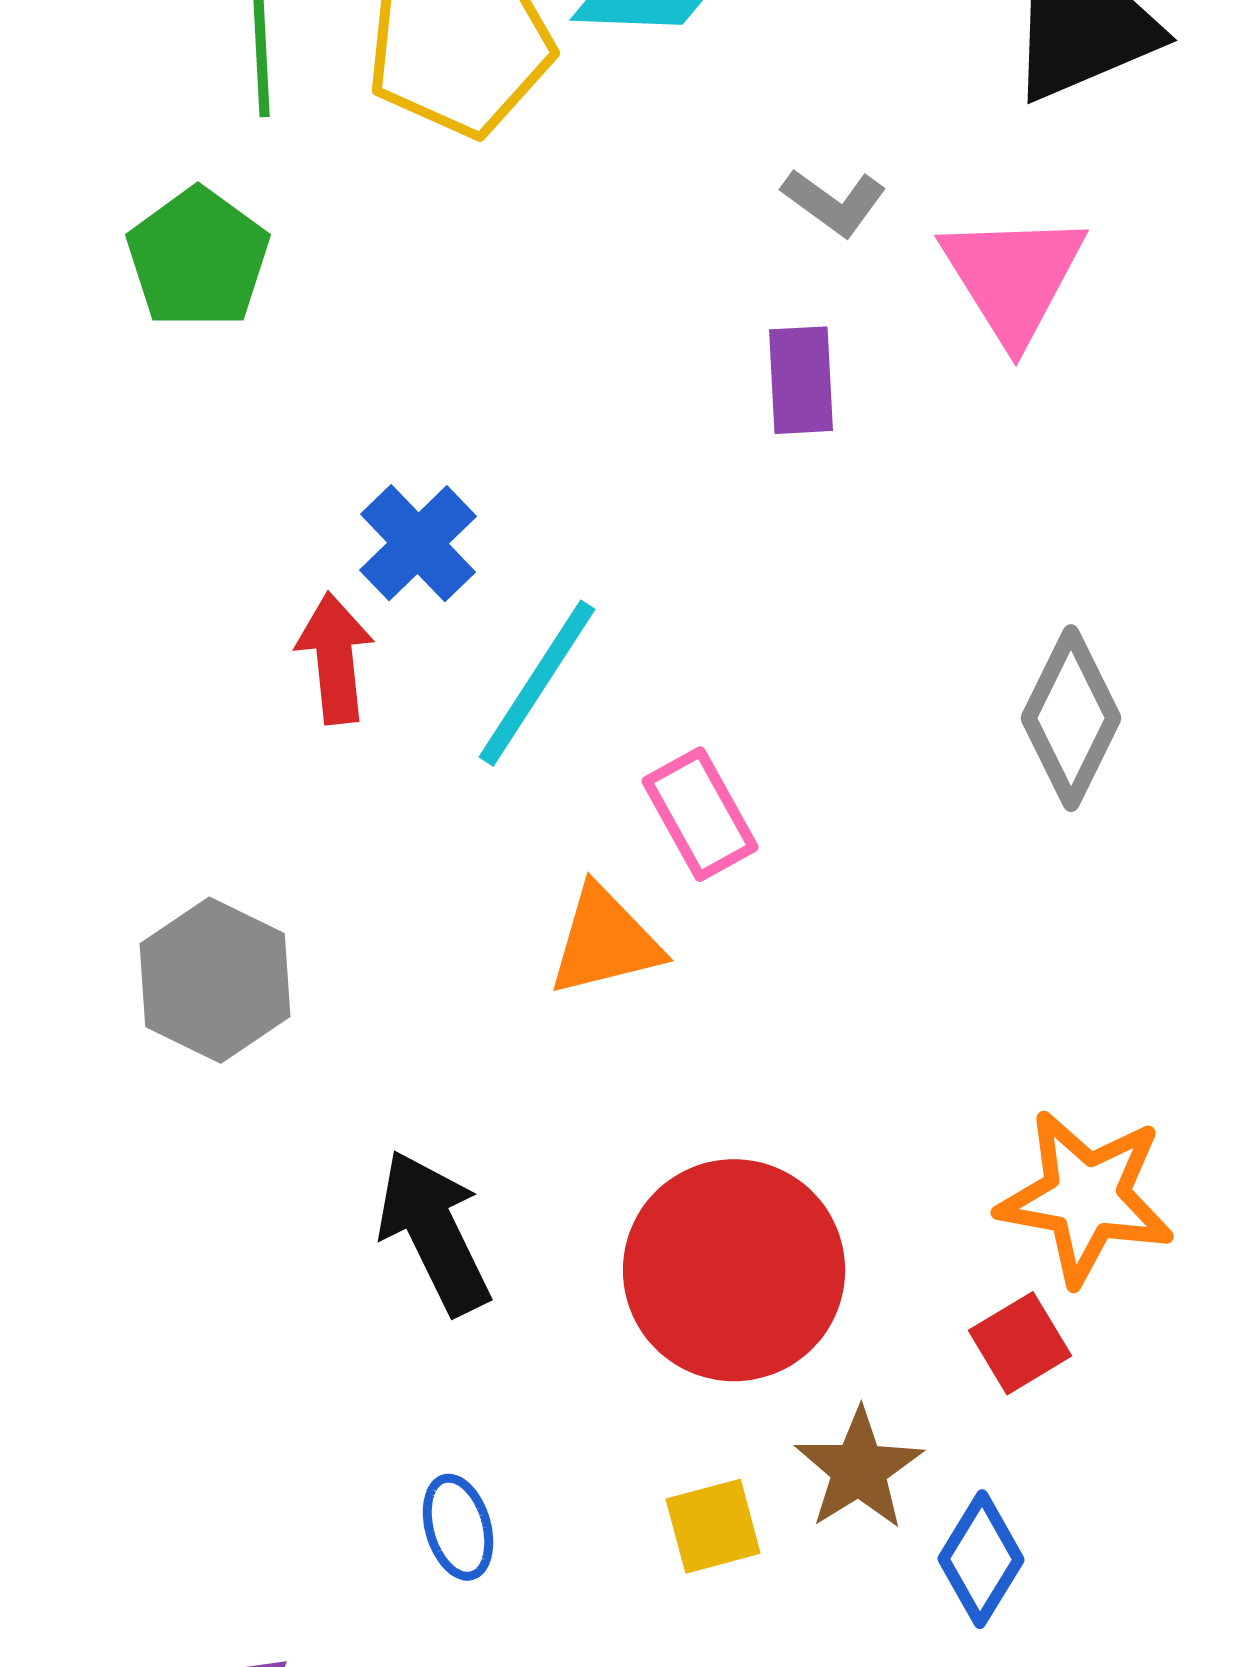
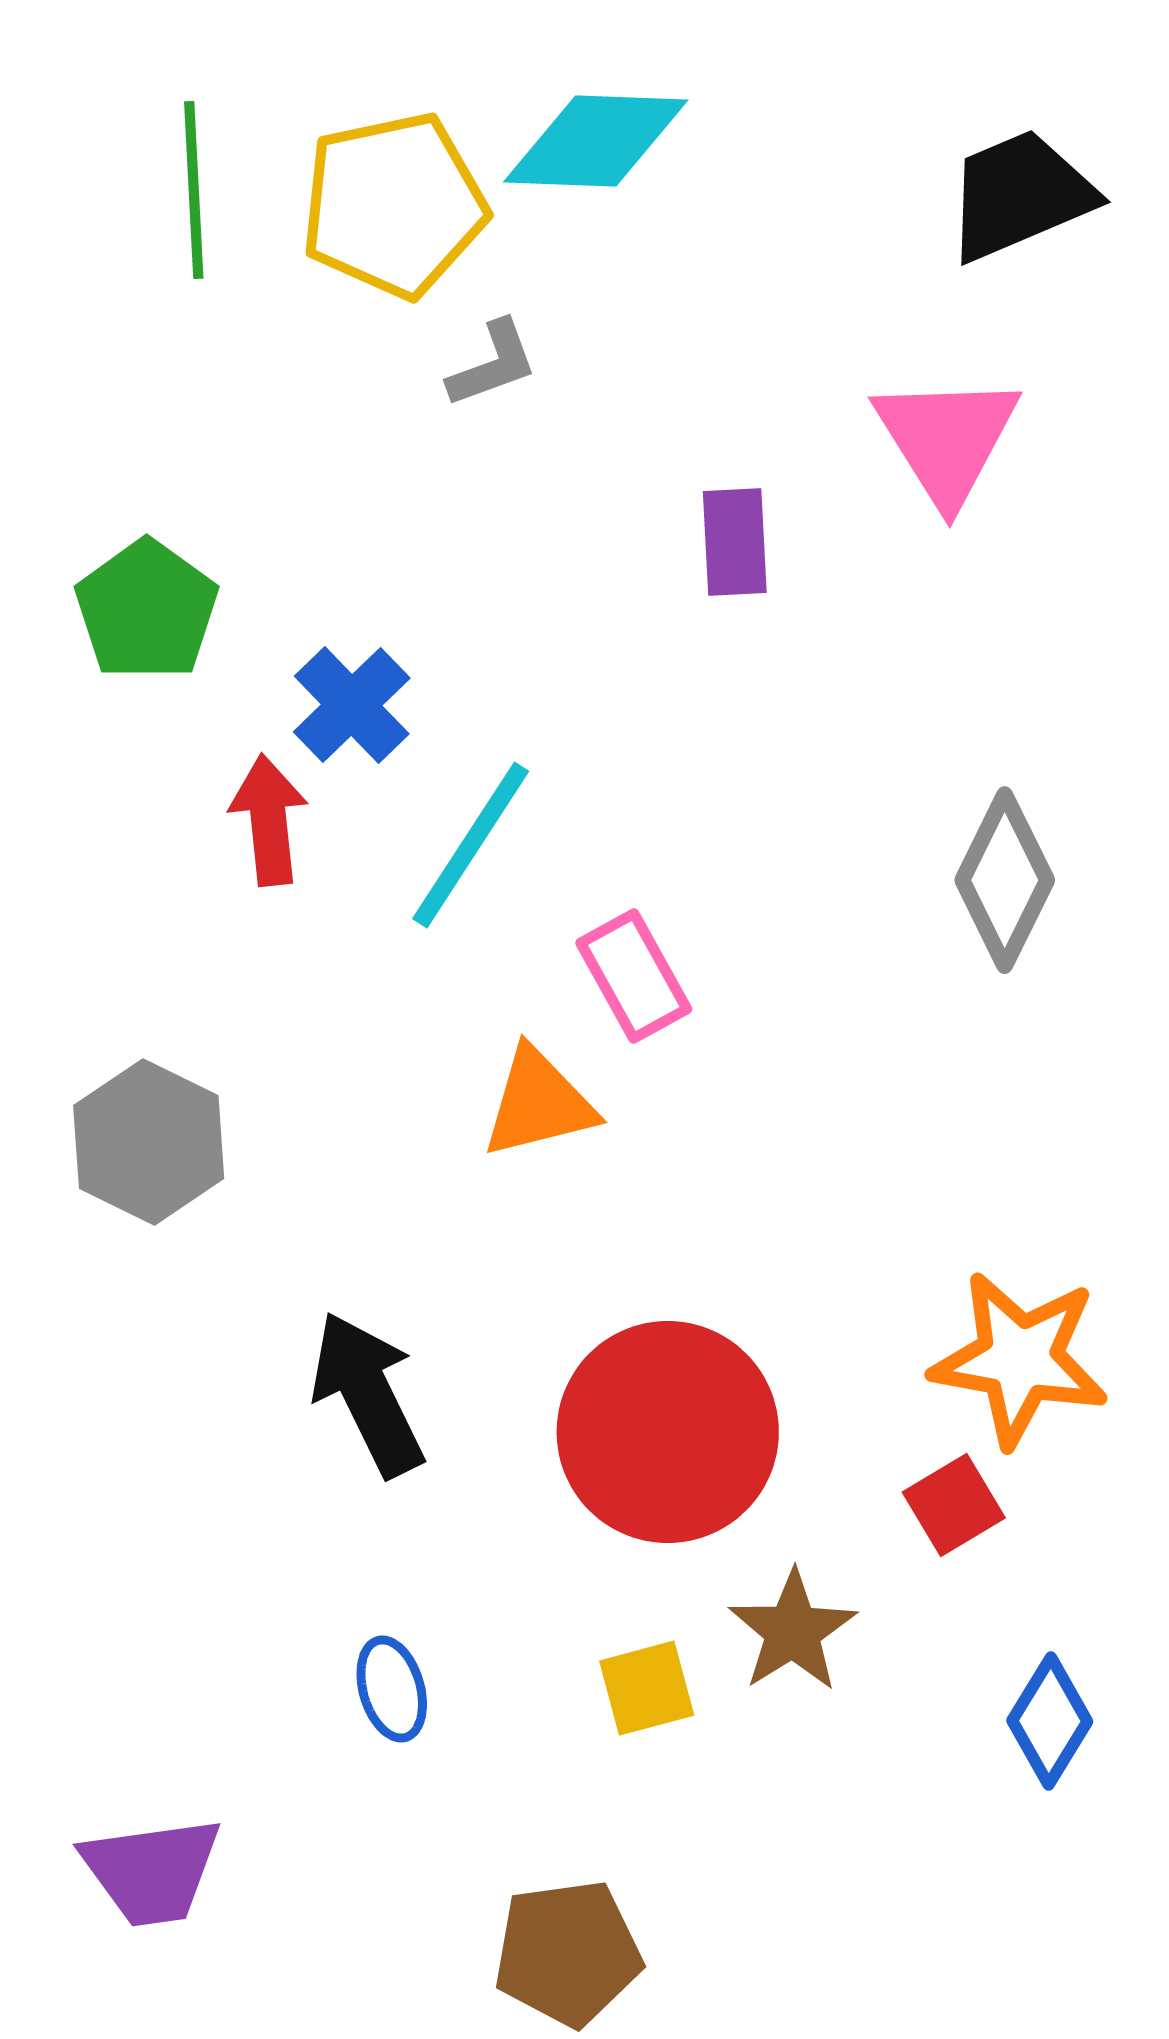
gray L-shape: (834, 202) -> (493, 364), moved, turned -56
green pentagon: (198, 258) -> (147, 610), moved
blue diamond: (981, 1559) -> (1050, 1721), moved

